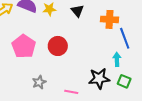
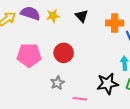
pink pentagon: (24, 46) -> (29, 55), turned -30
gray star: (39, 82) -> (57, 83), moved

